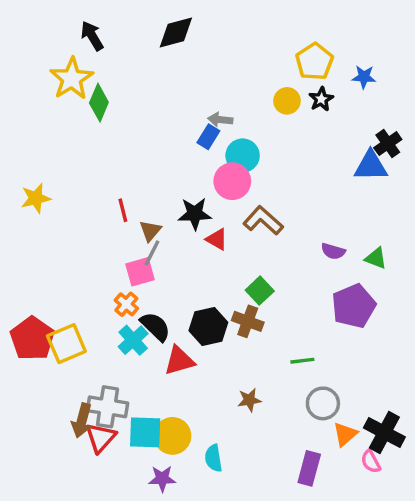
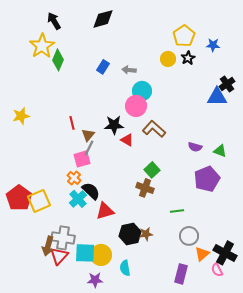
blue rectangle: (208, 137) -> (103, 67), moved
black hexagon: (208, 326) -> (130, 234), moved

